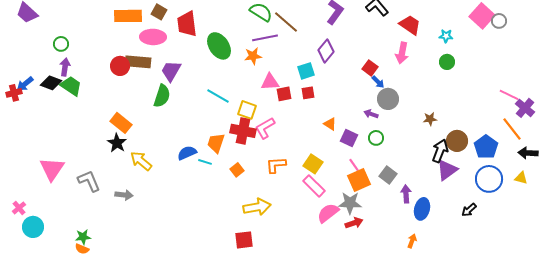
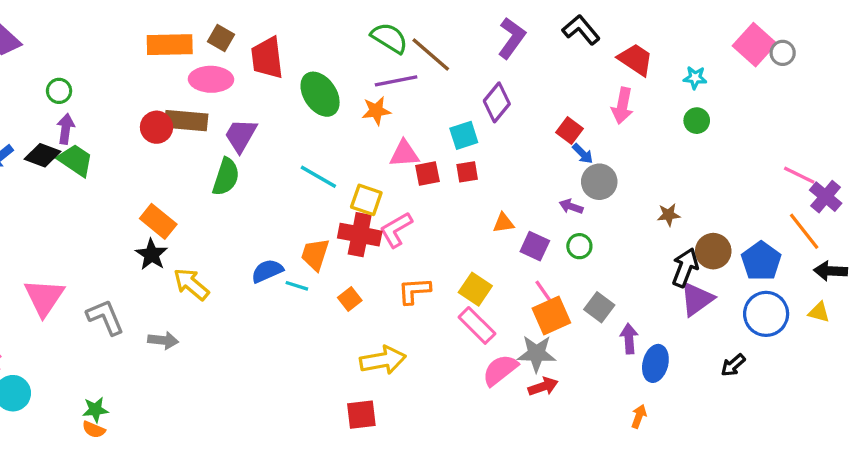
orange triangle: (330, 124) -> (503, 223), turned -40

